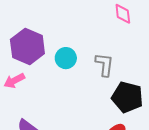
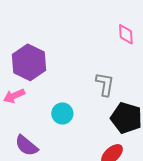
cyan circle: (66, 58) -> (62, 113), moved

